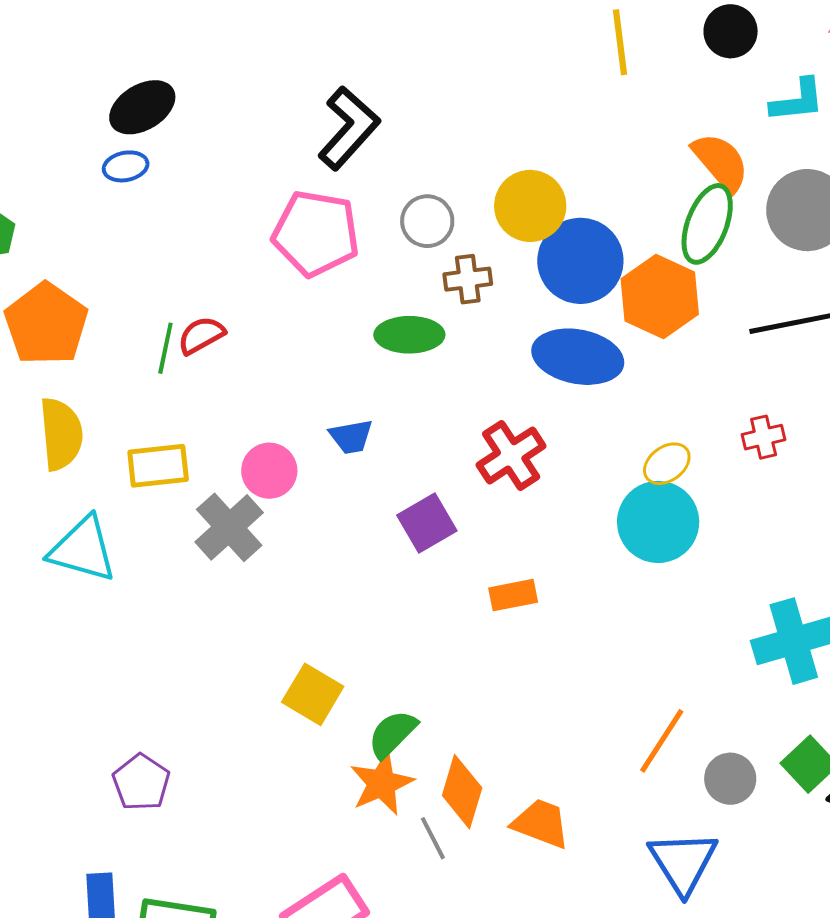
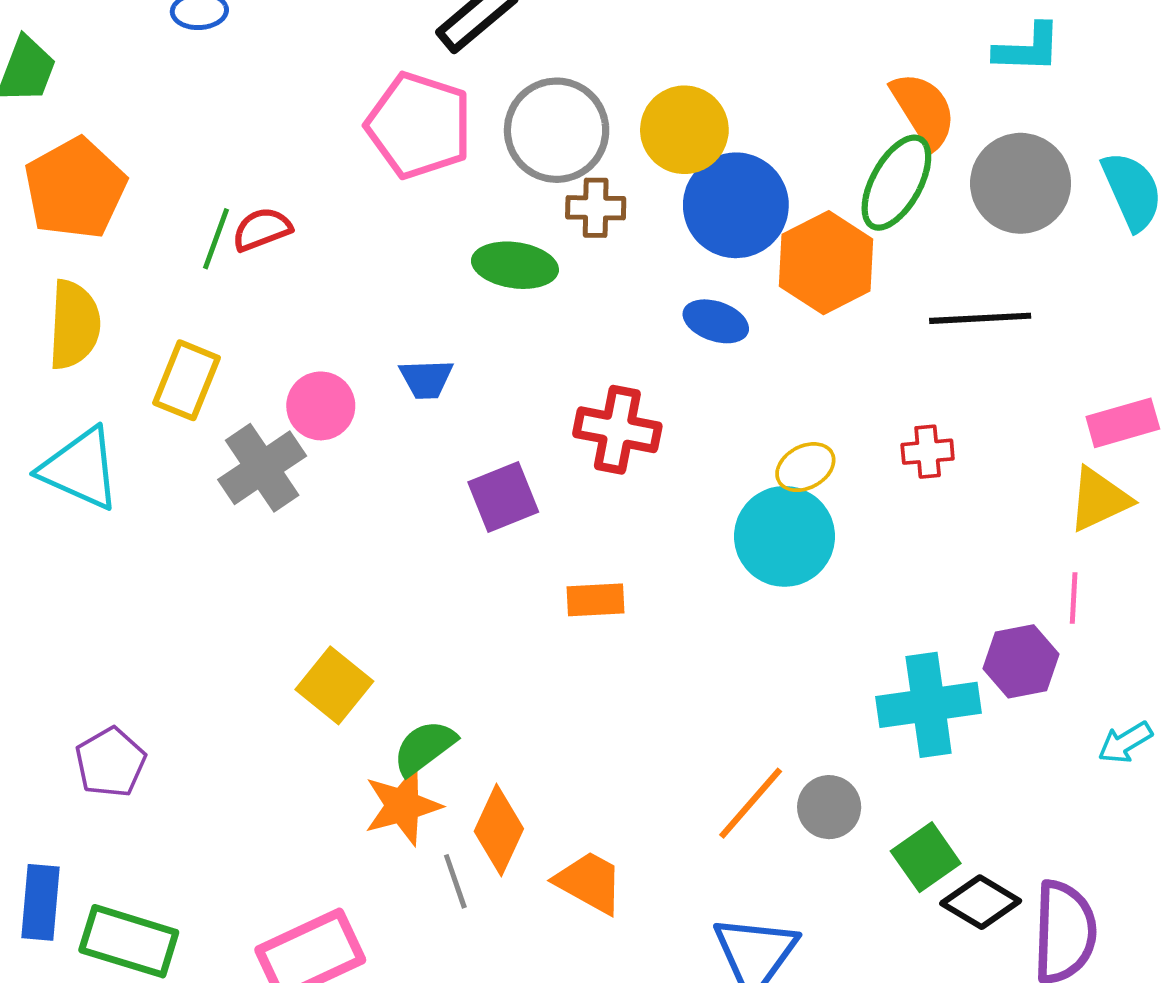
gray circle: (427, 221) -> (557, 130), size x1.6
blue ellipse: (578, 357) -> (716, 321), size x0.6
red cross: (511, 455) -> (617, 430), turned 36
yellow rectangle: (158, 466) -> (186, 380), turned -70
gray circle: (730, 779) -> (829, 807), moved

